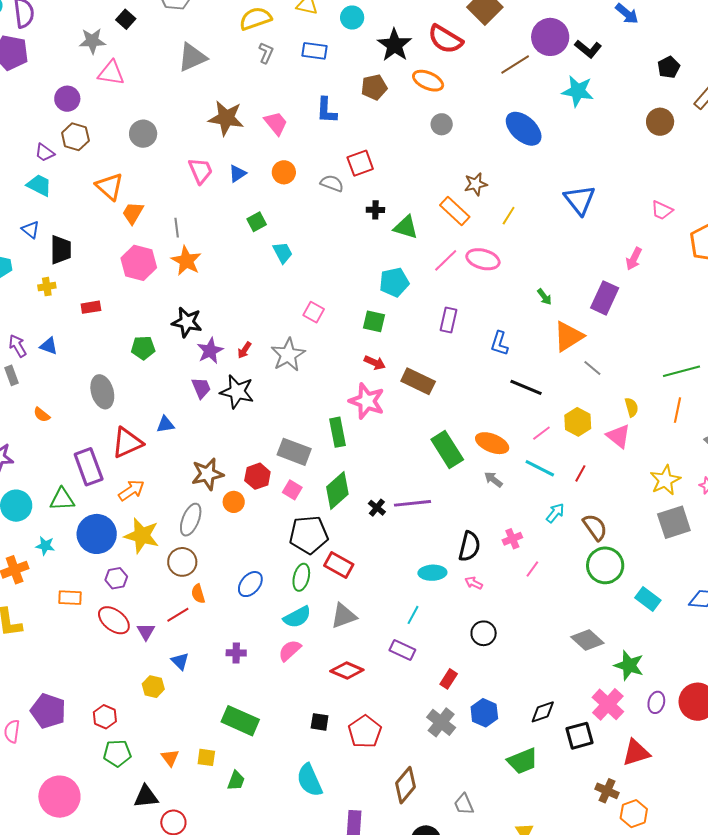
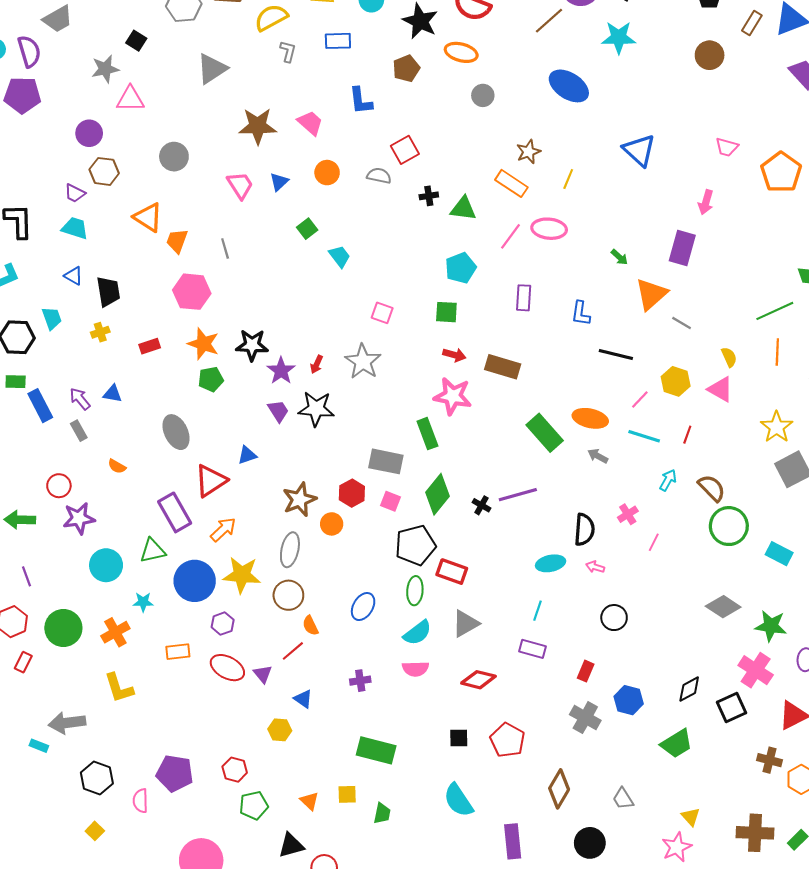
orange star: (186, 261) -> (203, 344), moved
pink semicircle: (290, 650) -> (415, 669), turned -130

